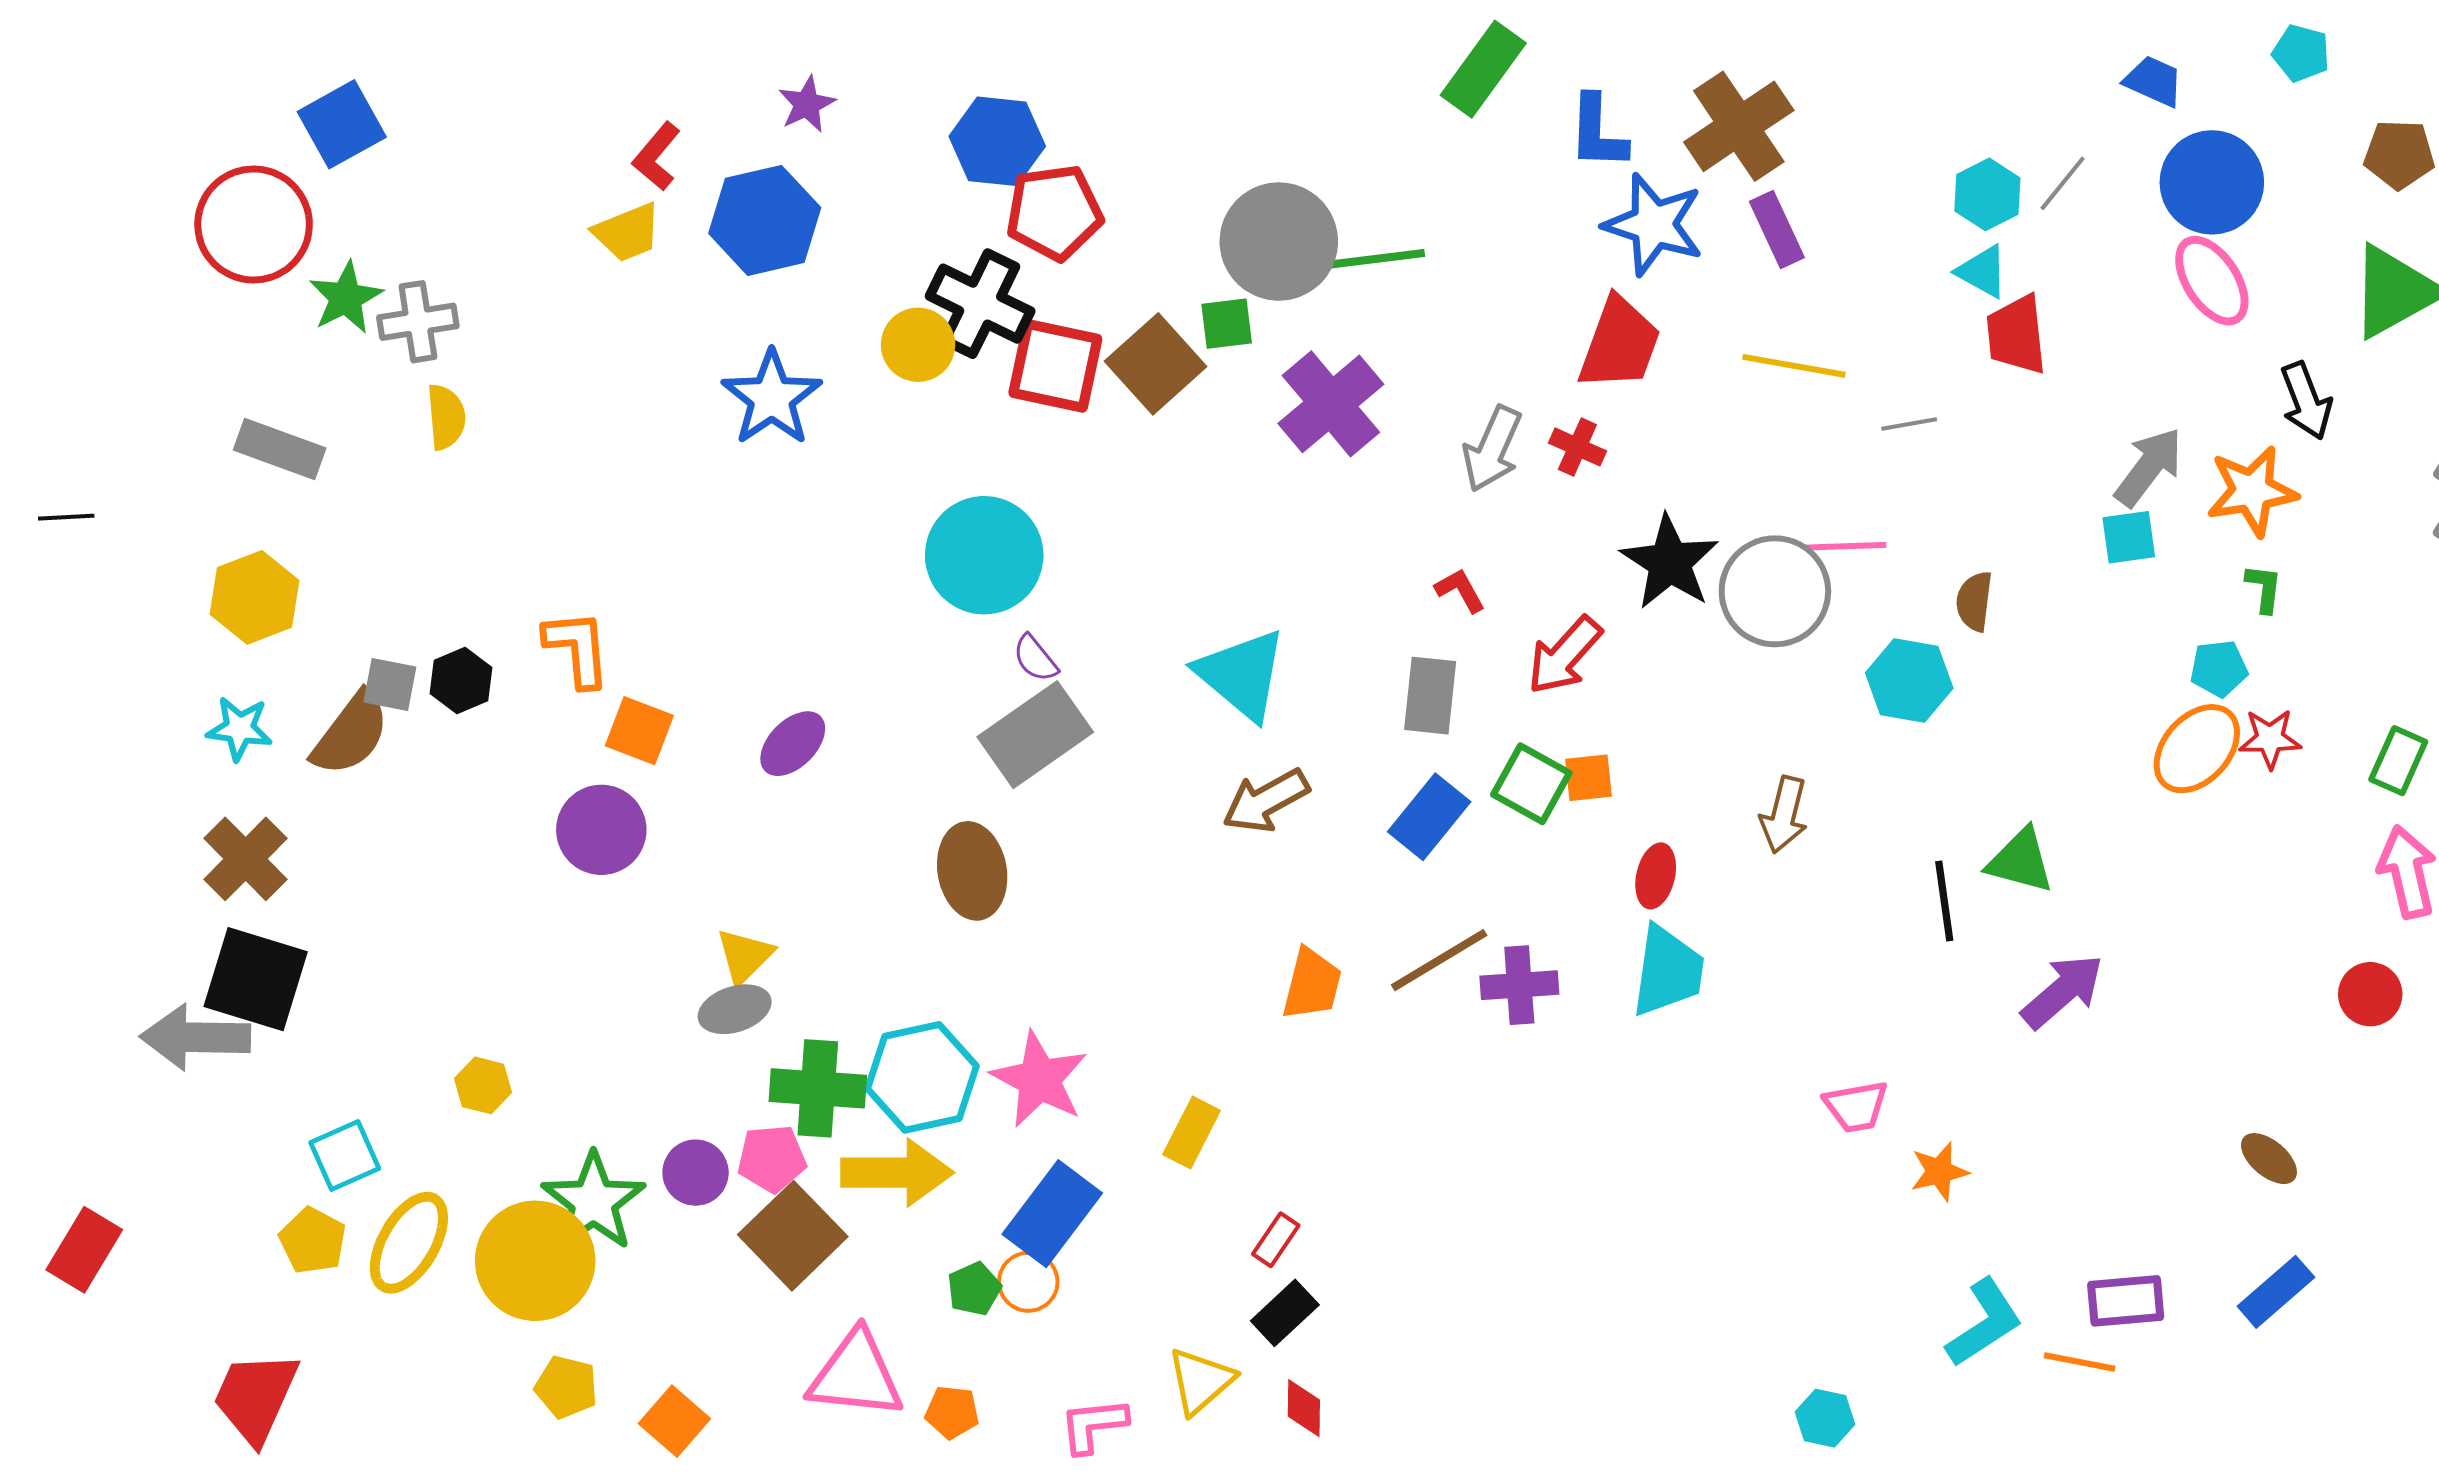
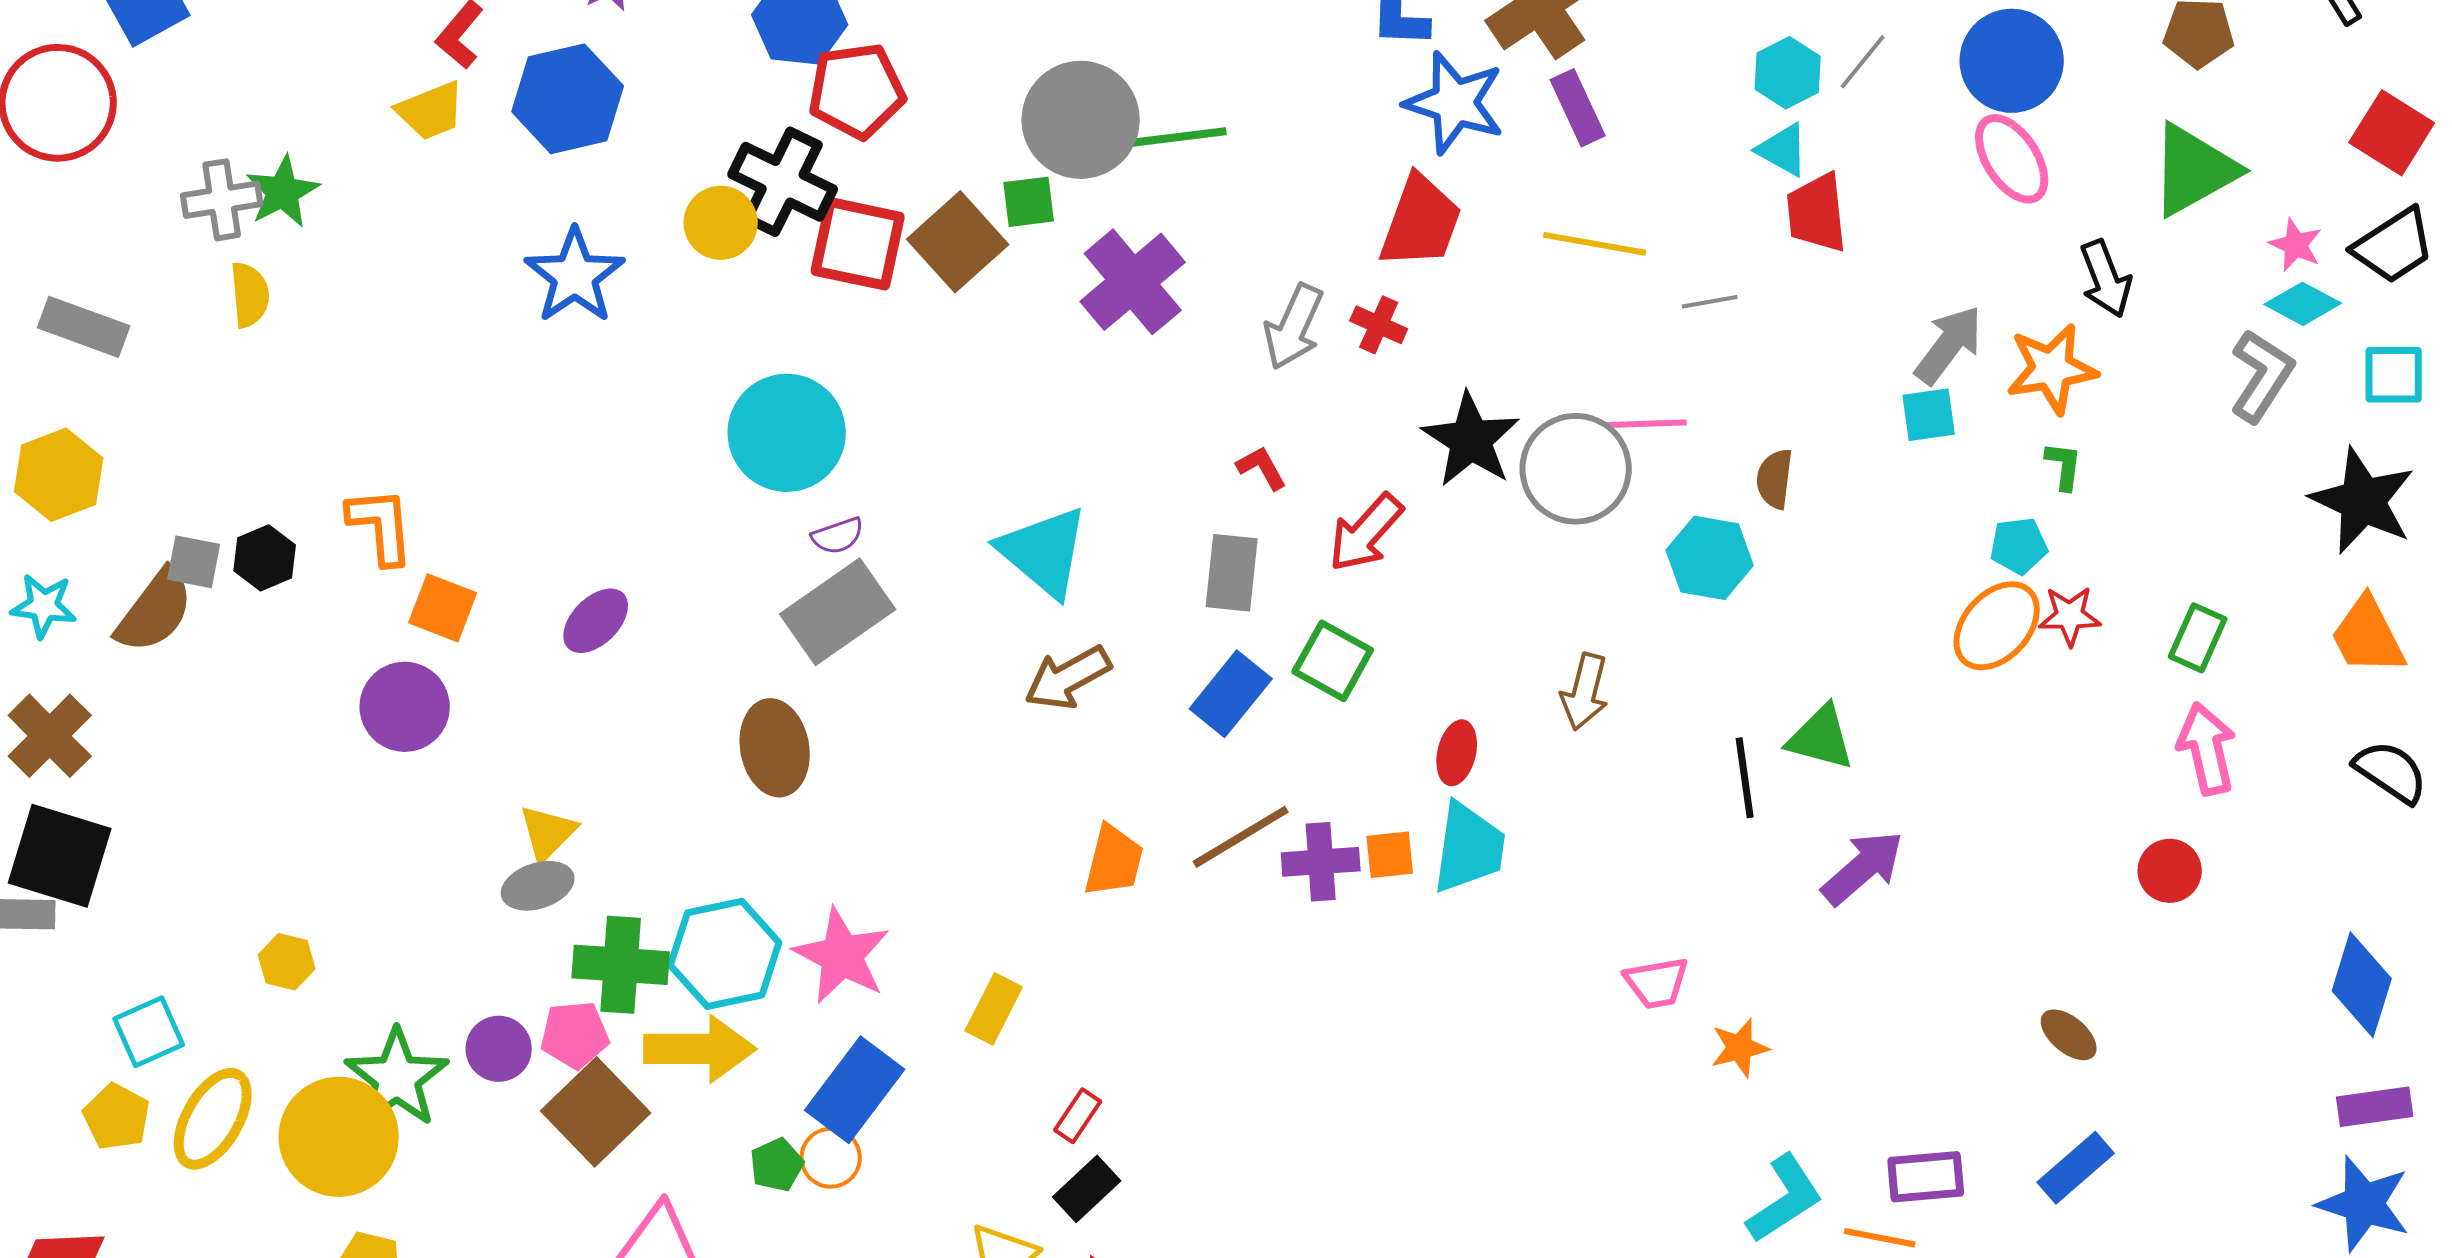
green star: (346, 298) -> (283, 192), moved
purple semicircle: (1035, 658) -> (838, 536), turned -70
orange square: (1588, 778) -> (1390, 855), moved

